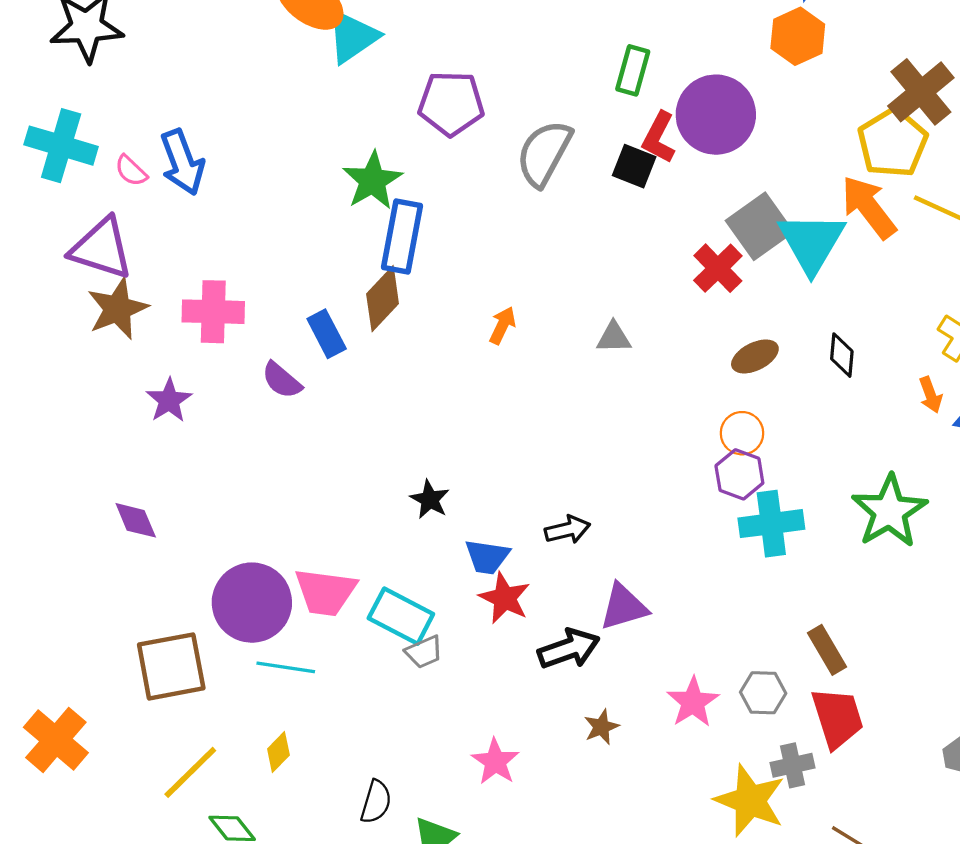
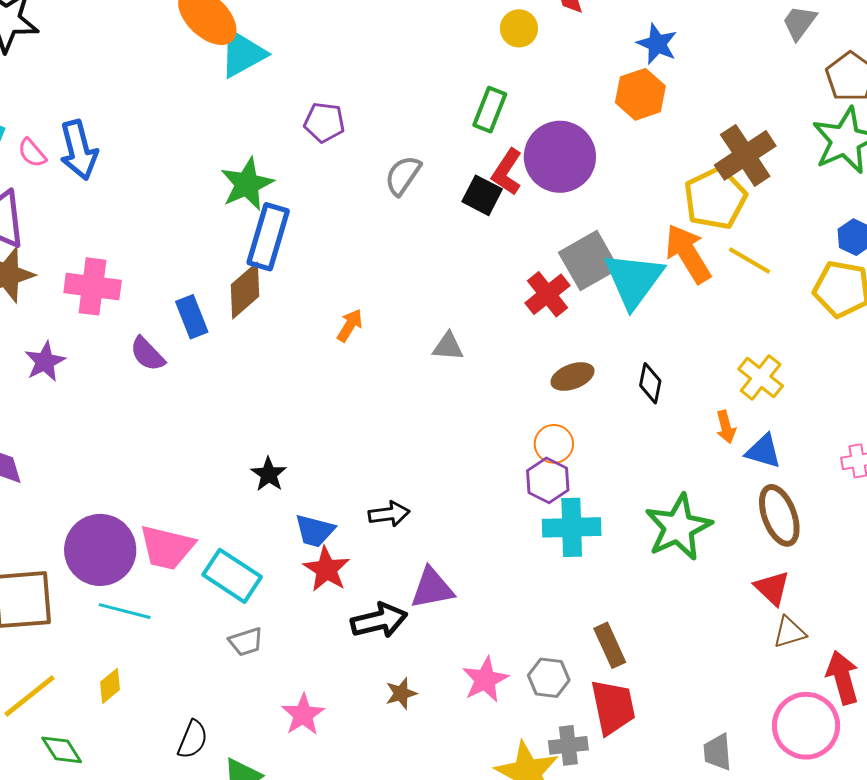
purple pentagon: (451, 103) -> (324, 122), size x0.7
gray semicircle: (544, 153) -> (403, 175), size x0.7
gray trapezoid: (424, 652) -> (246, 642), moved

